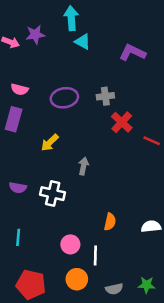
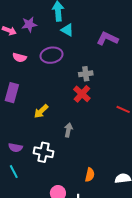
pink semicircle: (20, 89) -> (20, 57), moved
purple ellipse: (64, 98) -> (52, 55), moved
red cross: (122, 122) -> (82, 94), moved
cyan line: (18, 237) -> (14, 172), moved, turned -32

